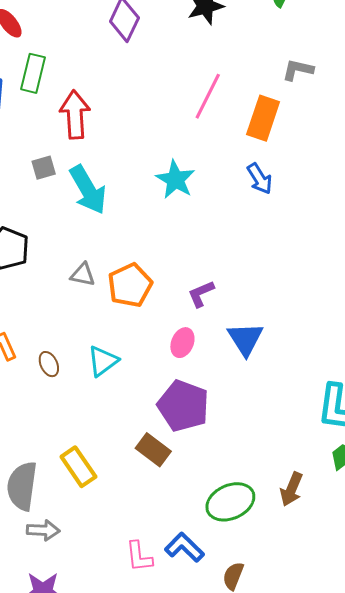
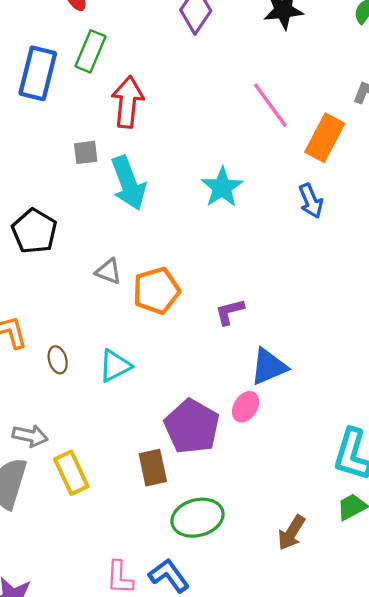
pink line: (208, 96) -> (270, 105), turned -72
blue triangle: (245, 339) -> (269, 367), turned 30
pink ellipse: (182, 343) -> (246, 407), moved
brown rectangle: (153, 450) -> (153, 468), turned 32
green ellipse: (230, 502) -> (197, 518), moved
gray arrow: (43, 530) -> (30, 436), moved

